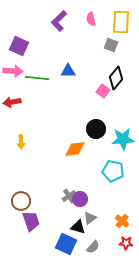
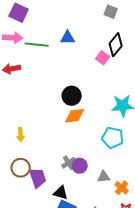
black circle: (96, 129) -> (72, 96), moved
yellow arrow: (21, 142) -> (21, 135), moved
gray triangle: (90, 218) -> (104, 177), moved, turned 32
purple trapezoid: (31, 221) -> (38, 178), moved
black triangle: (78, 227) -> (61, 193), moved

